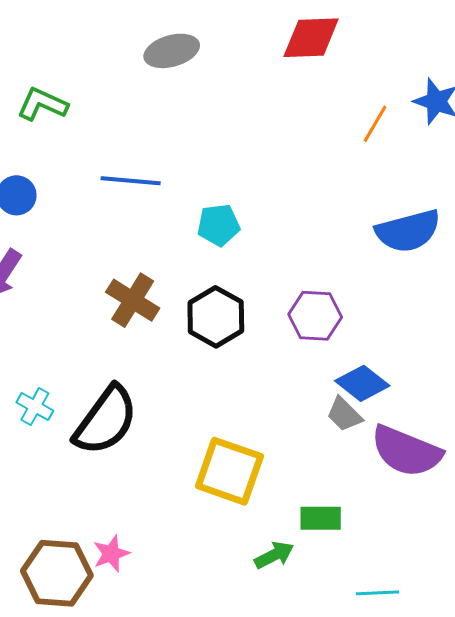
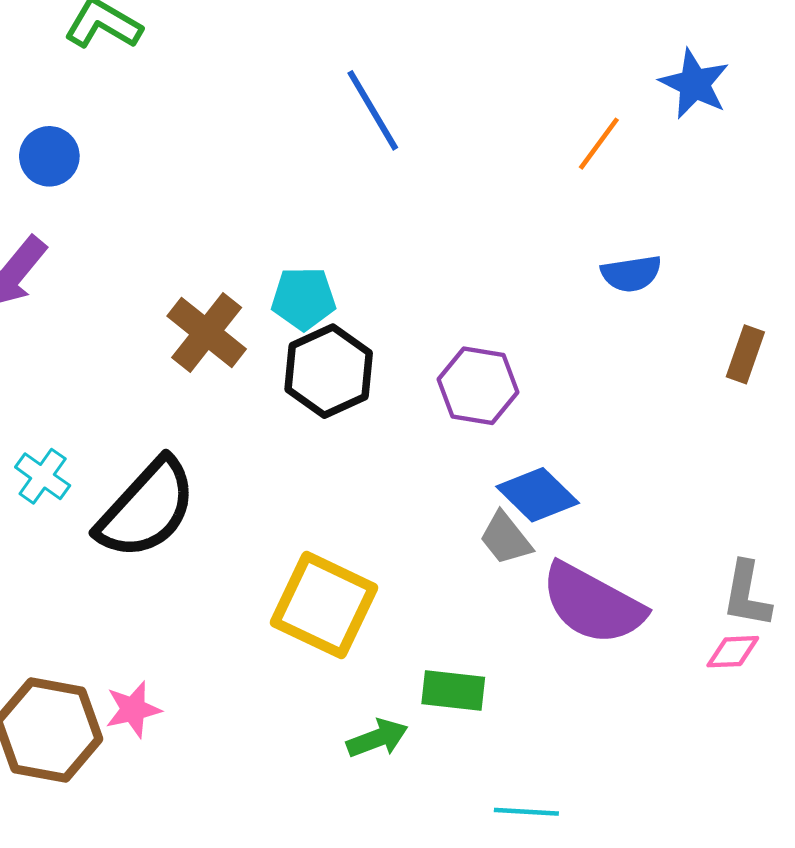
orange line: (375, 124) -> (599, 144), moved
blue line: (131, 181) -> (373, 110), moved, turned 48
cyan pentagon: (219, 225) -> (303, 298), moved
blue semicircle: (408, 231) -> (631, 274), size x0.6

